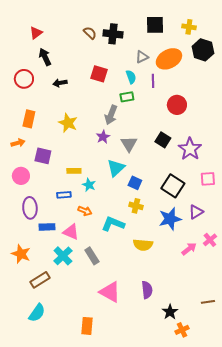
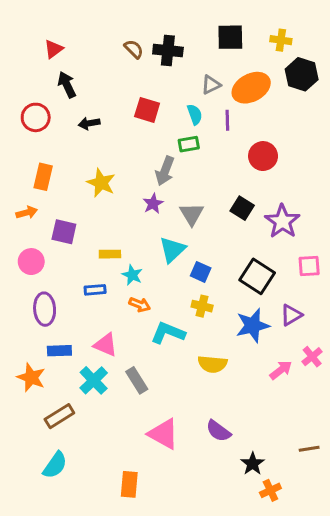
orange arrow: (85, 211) -> (140, 305), moved
blue rectangle: (47, 227) -> (59, 351), moved
purple semicircle: (147, 290) -> (218, 431), turned 132

